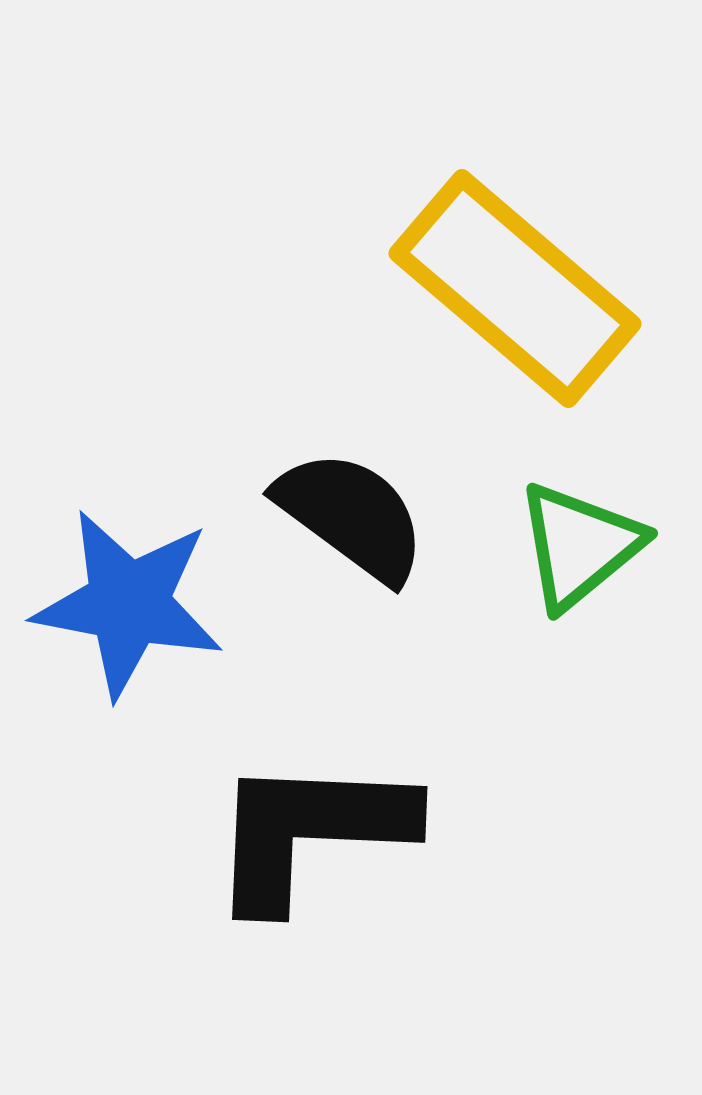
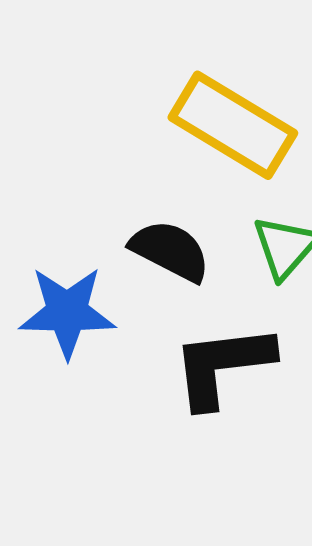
black L-shape: (310, 832) -> (223, 365), moved

